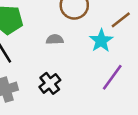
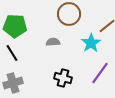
black cross: (50, 83) -> (63, 78), moved, turned -36

